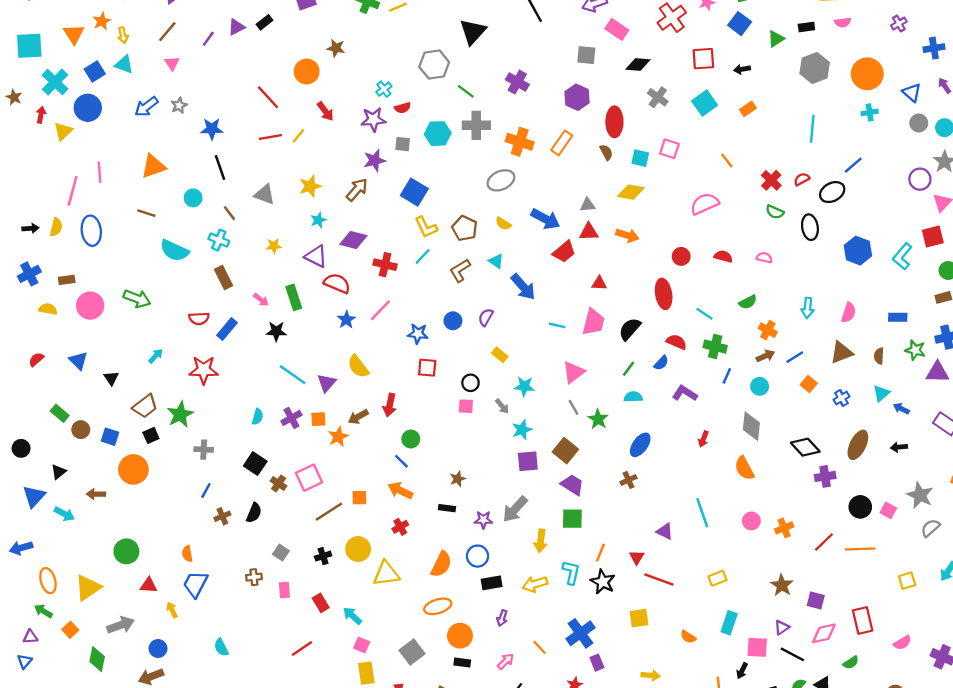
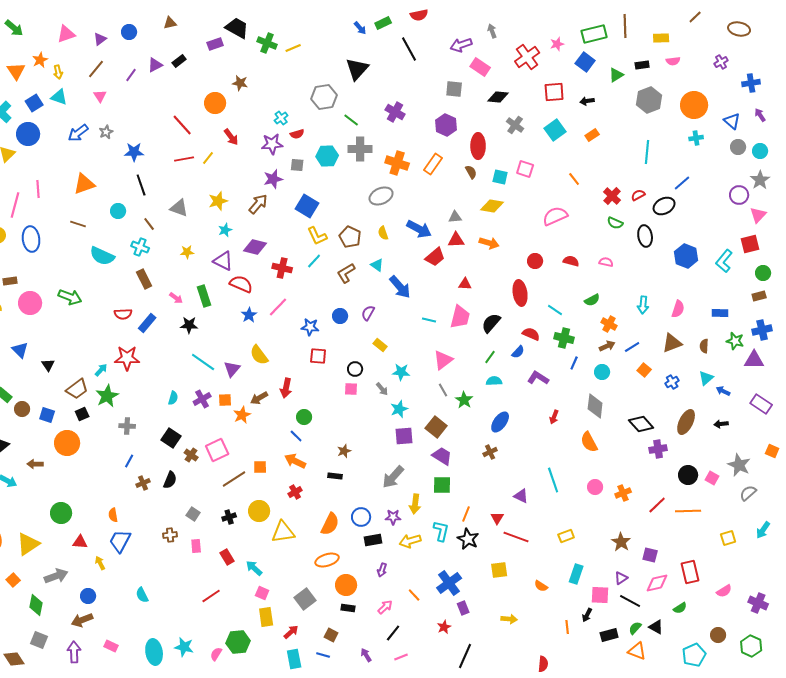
yellow semicircle: (503, 224) -> (383, 233), turned 40
cyan arrow: (156, 356) -> (101, 370), moved
purple star: (483, 520) -> (393, 517), moved

